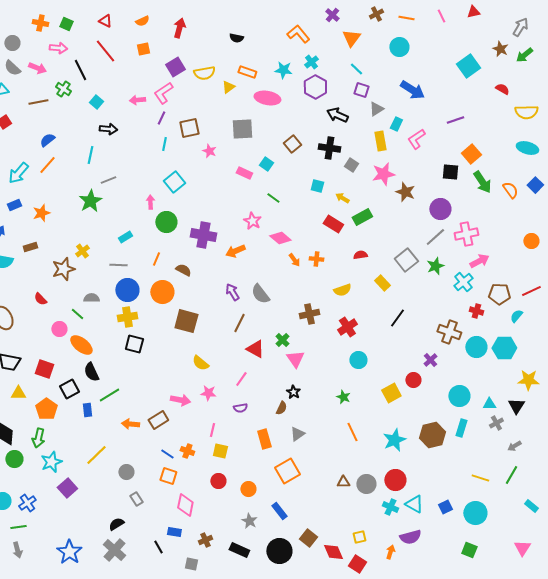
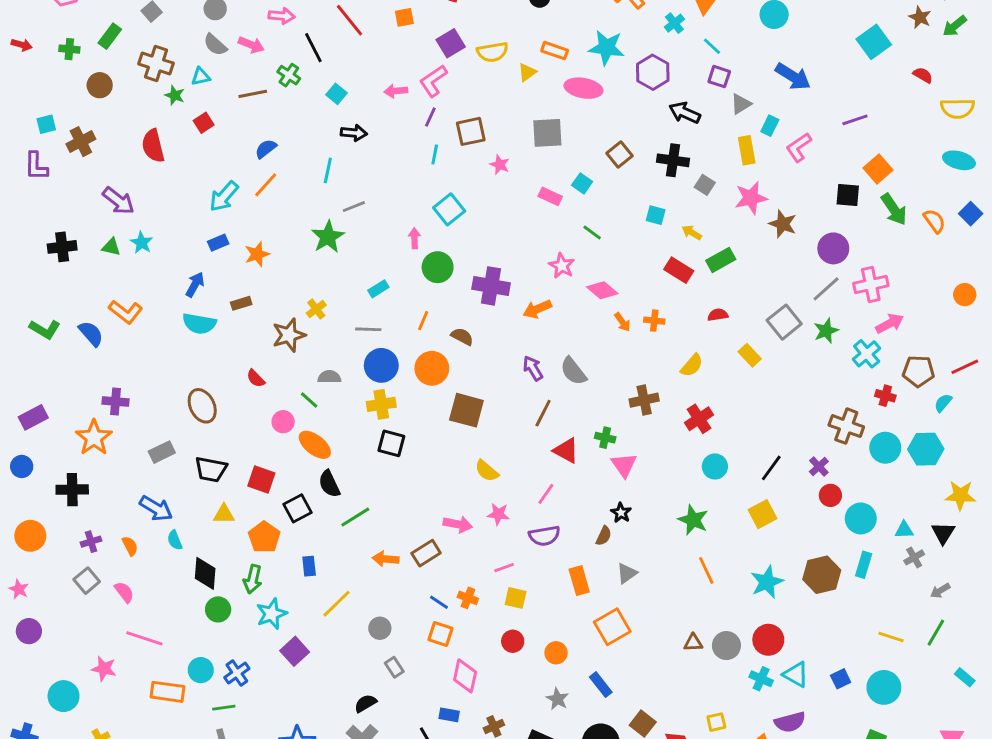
cyan cross: (311, 62) -> (674, 23), moved
cyan star: (283, 70) -> (607, 48), size x1.4
yellow semicircle: (342, 290) -> (692, 365), turned -30
black line: (397, 318) -> (771, 468), moved
green cross: (282, 340) -> (605, 438), turned -32
red circle: (413, 380) -> (830, 495), moved
green star: (343, 397) -> (693, 520), size x1.5
purple semicircle: (240, 408) -> (544, 536), size x1.5
blue rectangle: (87, 410) -> (309, 566), moved
pink line: (212, 430) -> (504, 568), turned 56

